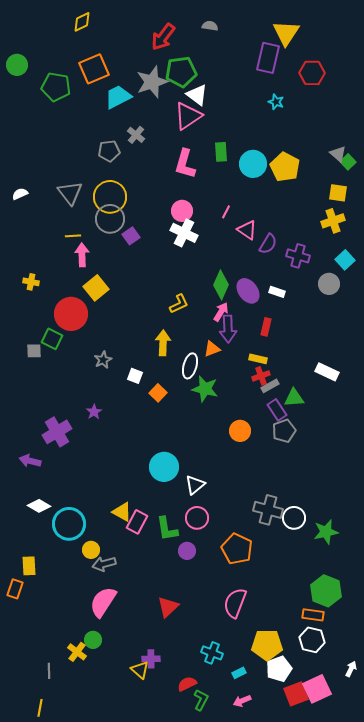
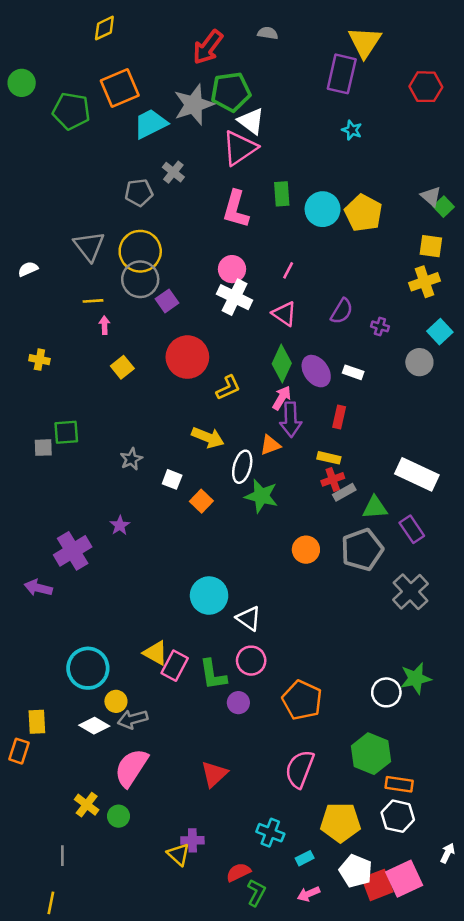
red hexagon: (312, 73) -> (426, 87), moved
white semicircle: (20, 194) -> (28, 269), moved
pink triangle: (247, 230) -> (284, 314), moved
pink arrow: (82, 255) -> (104, 325), size x0.6
purple cross: (298, 256) -> (380, 326), size x0.6
yellow square: (96, 288) -> (122, 367), size x0.7
red circle: (71, 314) -> (187, 357), moved
green square: (52, 339) -> (66, 432), turned -30
yellow arrow: (163, 343) -> (208, 437), turned 110
white rectangle: (327, 372) -> (417, 474), size x1.4
purple rectangle: (277, 410) -> (412, 529), moved
gray pentagon: (284, 431) -> (362, 550), size x1.4
white triangle: (195, 485) -> (249, 618), turned -45
white diamond: (39, 506) -> (94, 726), moved
gray cross: (268, 510) -> (411, 592), moved, turned 32
white circle: (294, 518) -> (386, 692), moved
green hexagon: (326, 591) -> (371, 754), moved
yellow cross: (77, 652) -> (87, 805), moved
white pentagon: (279, 669) -> (356, 871), moved, turned -30

